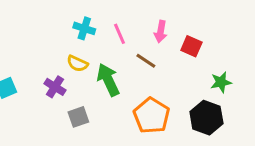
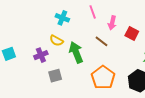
pink line: (119, 34) -> (93, 12), moved
purple cross: (55, 87) -> (41, 55), turned 32

